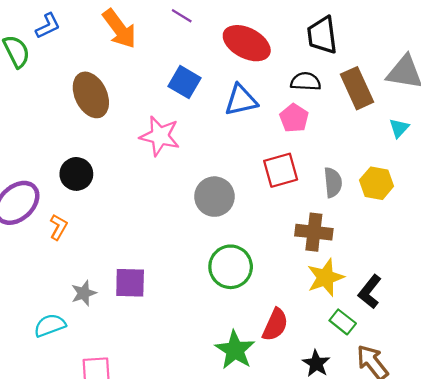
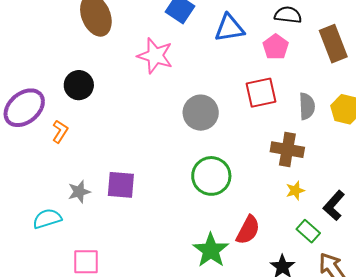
brown rectangle: (357, 88) -> (333, 44), moved
yellow star: (325, 277) -> (295, 191), size x0.6

